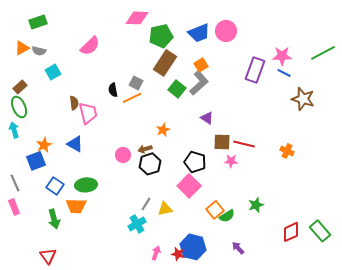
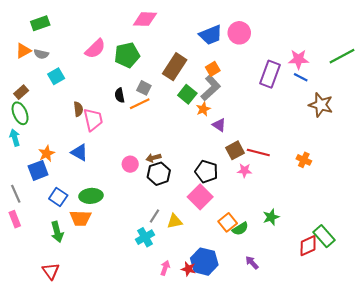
green pentagon: (161, 36) -> (127, 55), moved
orange star: (163, 130) -> (203, 109), moved
brown square: (222, 142) -> (235, 150), turned -30
green rectangle: (320, 231) -> (324, 236), moved

